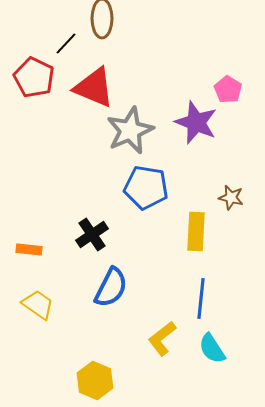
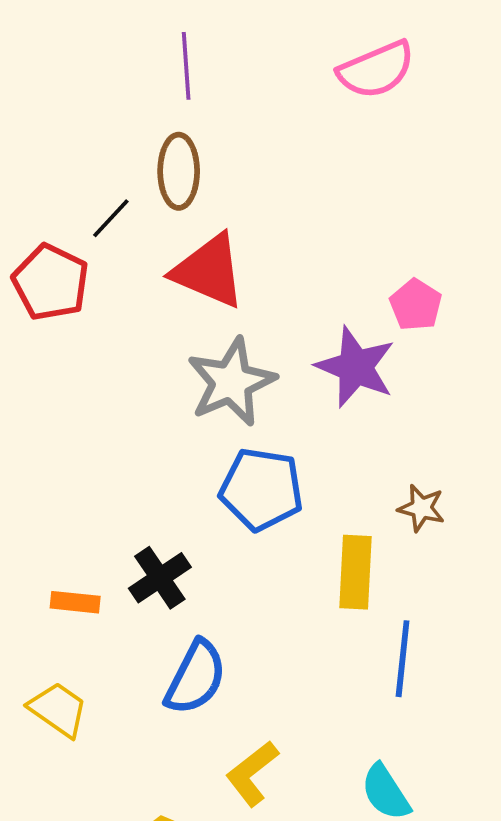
red triangle: (94, 88) -> (209, 271), moved
orange rectangle: (29, 250) -> (75, 602), moved
blue line: (201, 299) -> (403, 659), moved
yellow L-shape: (162, 339) -> (252, 773), moved

